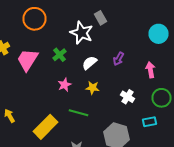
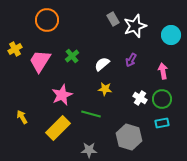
white star: (82, 33) -> (135, 26), moved, turned 30
pink star: (64, 85) -> (62, 95), moved, size x1.5
green circle: (162, 98) -> (162, 99), moved

